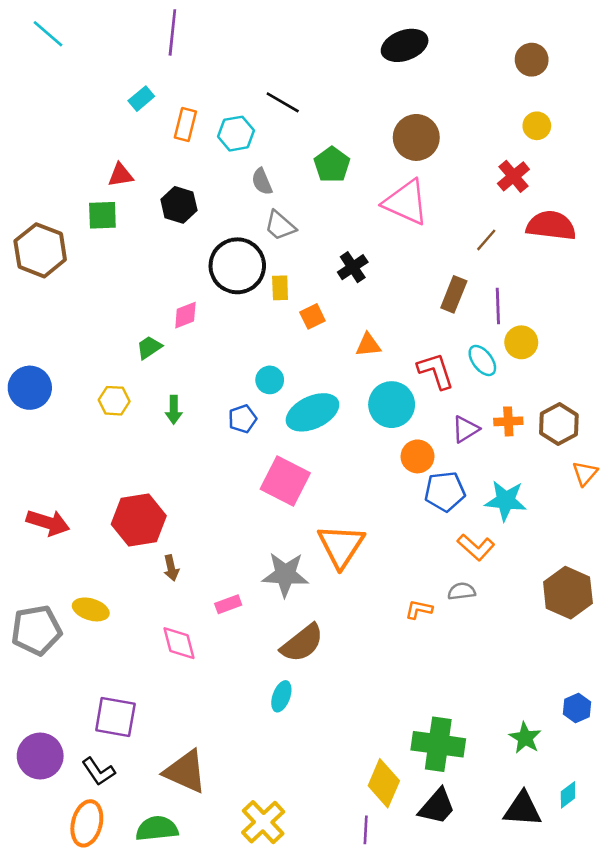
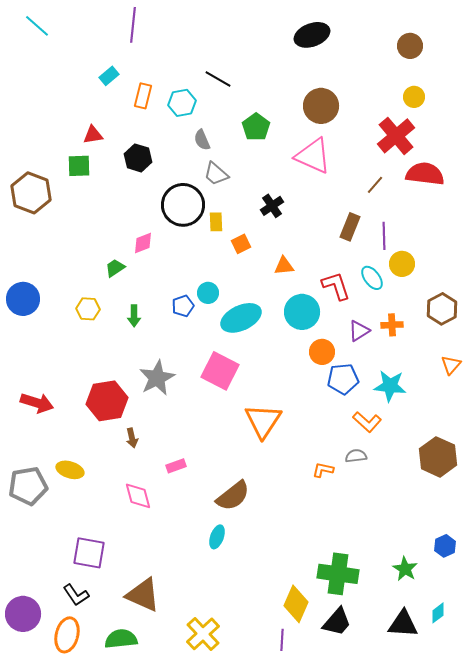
red cross: (513, 176) -> (396, 136), size x1.5
blue pentagon: (242, 419) -> (183, 306), moved
brown hexagon: (559, 424) -> (442, 309), moved
gray star: (285, 574) -> (157, 378), moved, turned -30
purple circle: (40, 756) -> (23, 614), moved

